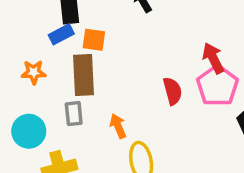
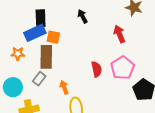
blue rectangle: (61, 34) -> (35, 33), size x1.5
red arrow: (213, 58) -> (119, 34), moved
gray rectangle: (74, 114) -> (39, 79), turned 40

